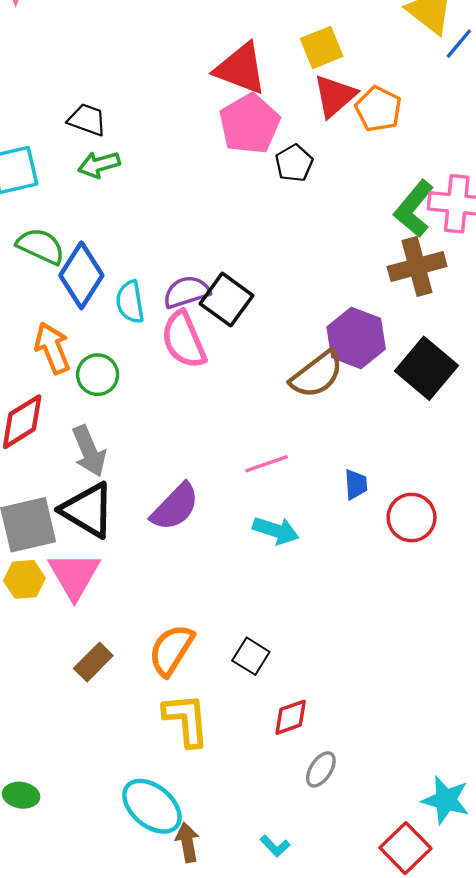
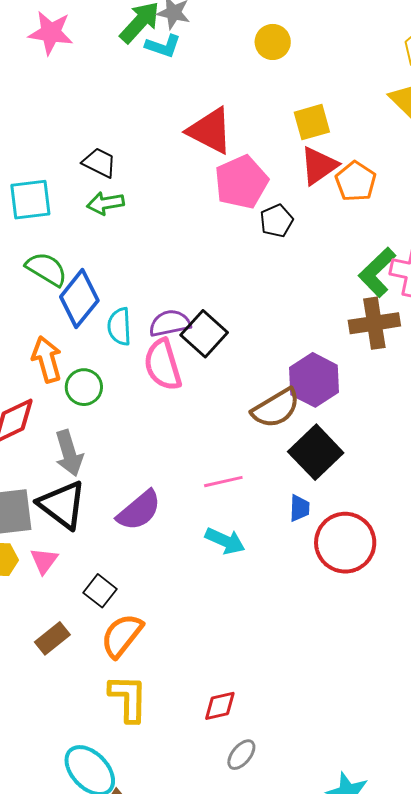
red triangle: (241, 69) -> (210, 131), moved
black square: (426, 368) -> (316, 452), moved
red circle: (412, 518) -> (345, 543), size x1.4
pink triangle: (74, 575) -> (44, 561), size x0.6
black square: (251, 656) -> (100, 591), moved

